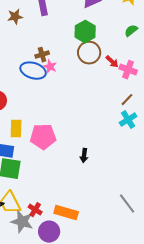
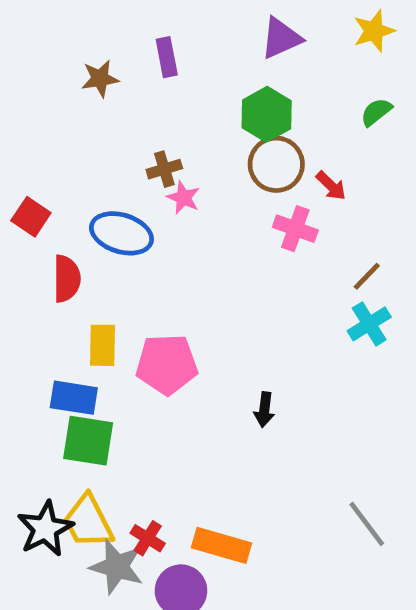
pink cross: (128, 70) -> (295, 229), moved
blue ellipse: (33, 71) -> (121, 233), moved

